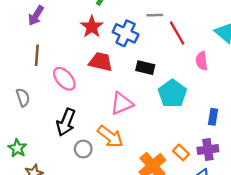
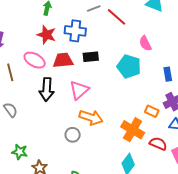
pink semicircle: (202, 61) -> (145, 43), moved
black rectangle: (145, 68) -> (91, 57), moved
pink ellipse: (64, 79) -> (35, 60), moved
pink triangle: (122, 103) -> (79, 90), moved
black arrow: (66, 122) -> (47, 89), moved

